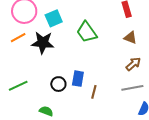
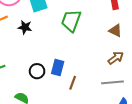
green trapezoid: (87, 32) -> (71, 21), turned 50
black star: (43, 43) -> (25, 27), size x0.6

